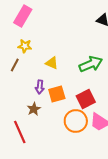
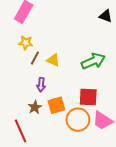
brown line: (15, 65) -> (35, 58), moved
orange square: (57, 94) -> (56, 105), moved
red square: (86, 99) -> (88, 97), turned 30

